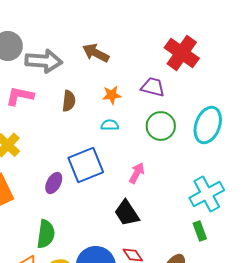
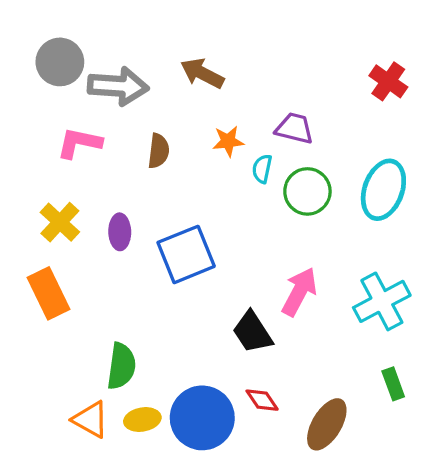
red cross: (182, 53) -> (388, 81), moved, size x0.7
cyan semicircle: (110, 125) -> (262, 169), moved, turned -78
pink arrow: (137, 173) -> (299, 292), moved, size x1.4
purple ellipse: (54, 183) -> (120, 232), moved, turned -30
green rectangle: (200, 231) -> (393, 384), moved

